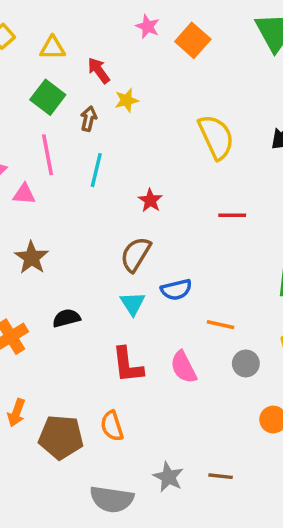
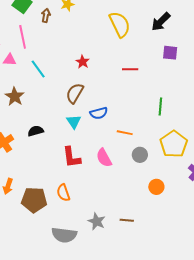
cyan line: (96, 170) -> (38, 69), moved, turned -48

